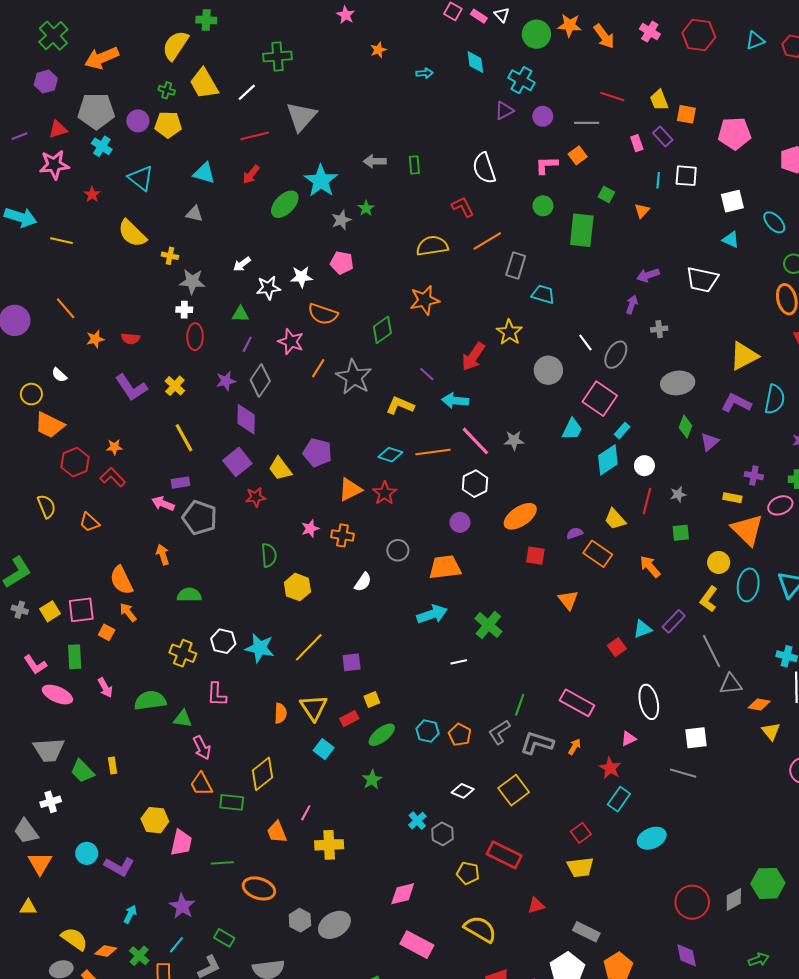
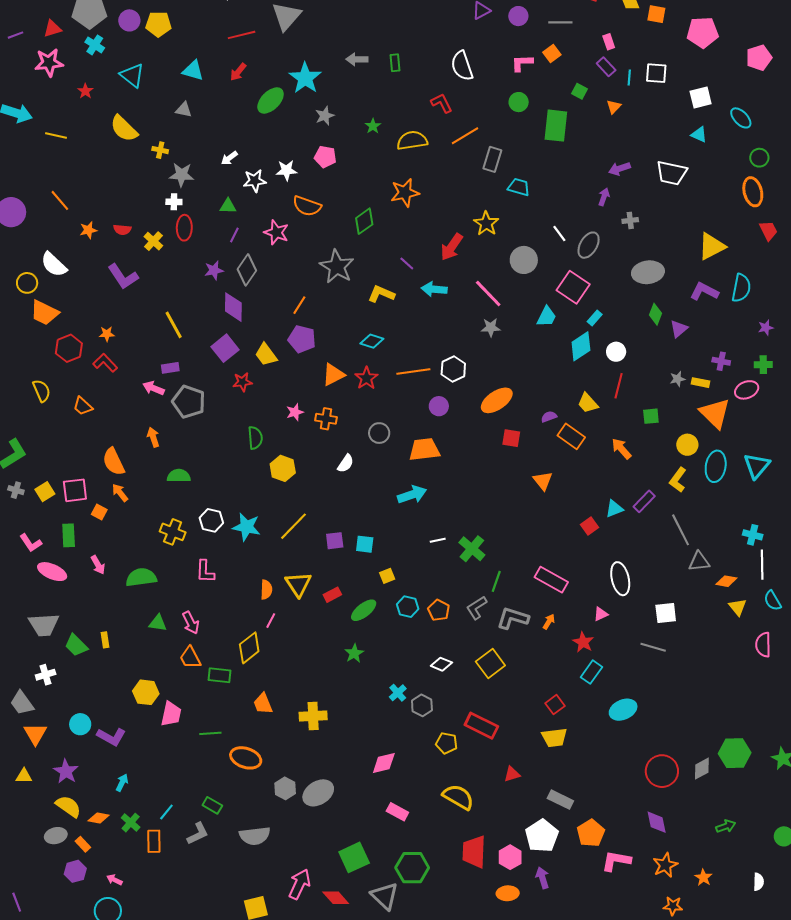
purple rectangle: (663, 136) -> (606, 67), moved
green star: (366, 208) -> (373, 126), moved
orange line: (318, 368) -> (299, 305), moved
white semicircle: (59, 375) -> (54, 265), size x1.8
yellow cross: (175, 386) -> (153, 241), moved
pink line: (475, 441) -> (488, 293), moved
orange line: (433, 452) -> (413, 372), moved
gray star: (678, 494) -> (677, 379), moved
green cross: (488, 625) -> (472, 549), moved
yellow square: (372, 700) -> (387, 576), moved
green triangle: (183, 719) -> (158, 623), moved
cyan square: (324, 749) -> (365, 544), moved, turned -30
pink line: (306, 813) -> (271, 621), moved
purple star: (182, 906) -> (66, 771), moved
pink rectangle: (417, 945) -> (397, 812), size x0.7

